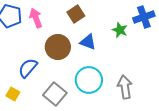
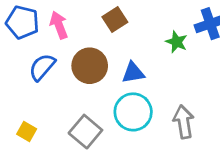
blue triangle: (88, 42) -> (133, 73), moved, turned -30
blue semicircle: (28, 68) -> (42, 67), moved

